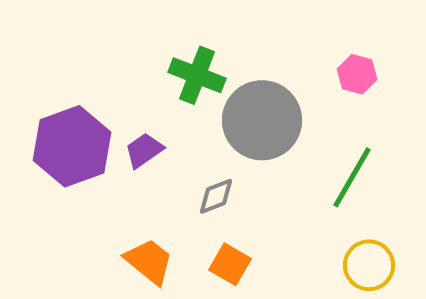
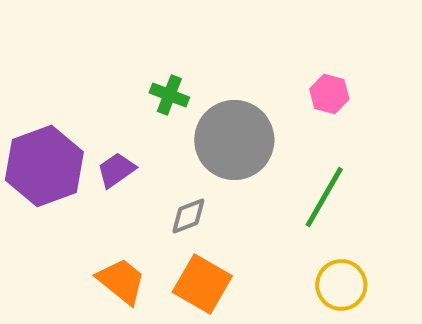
green cross: (197, 75) -> (169, 95), size x0.7
orange square: (230, 264) -> (202, 284), size x1.4

